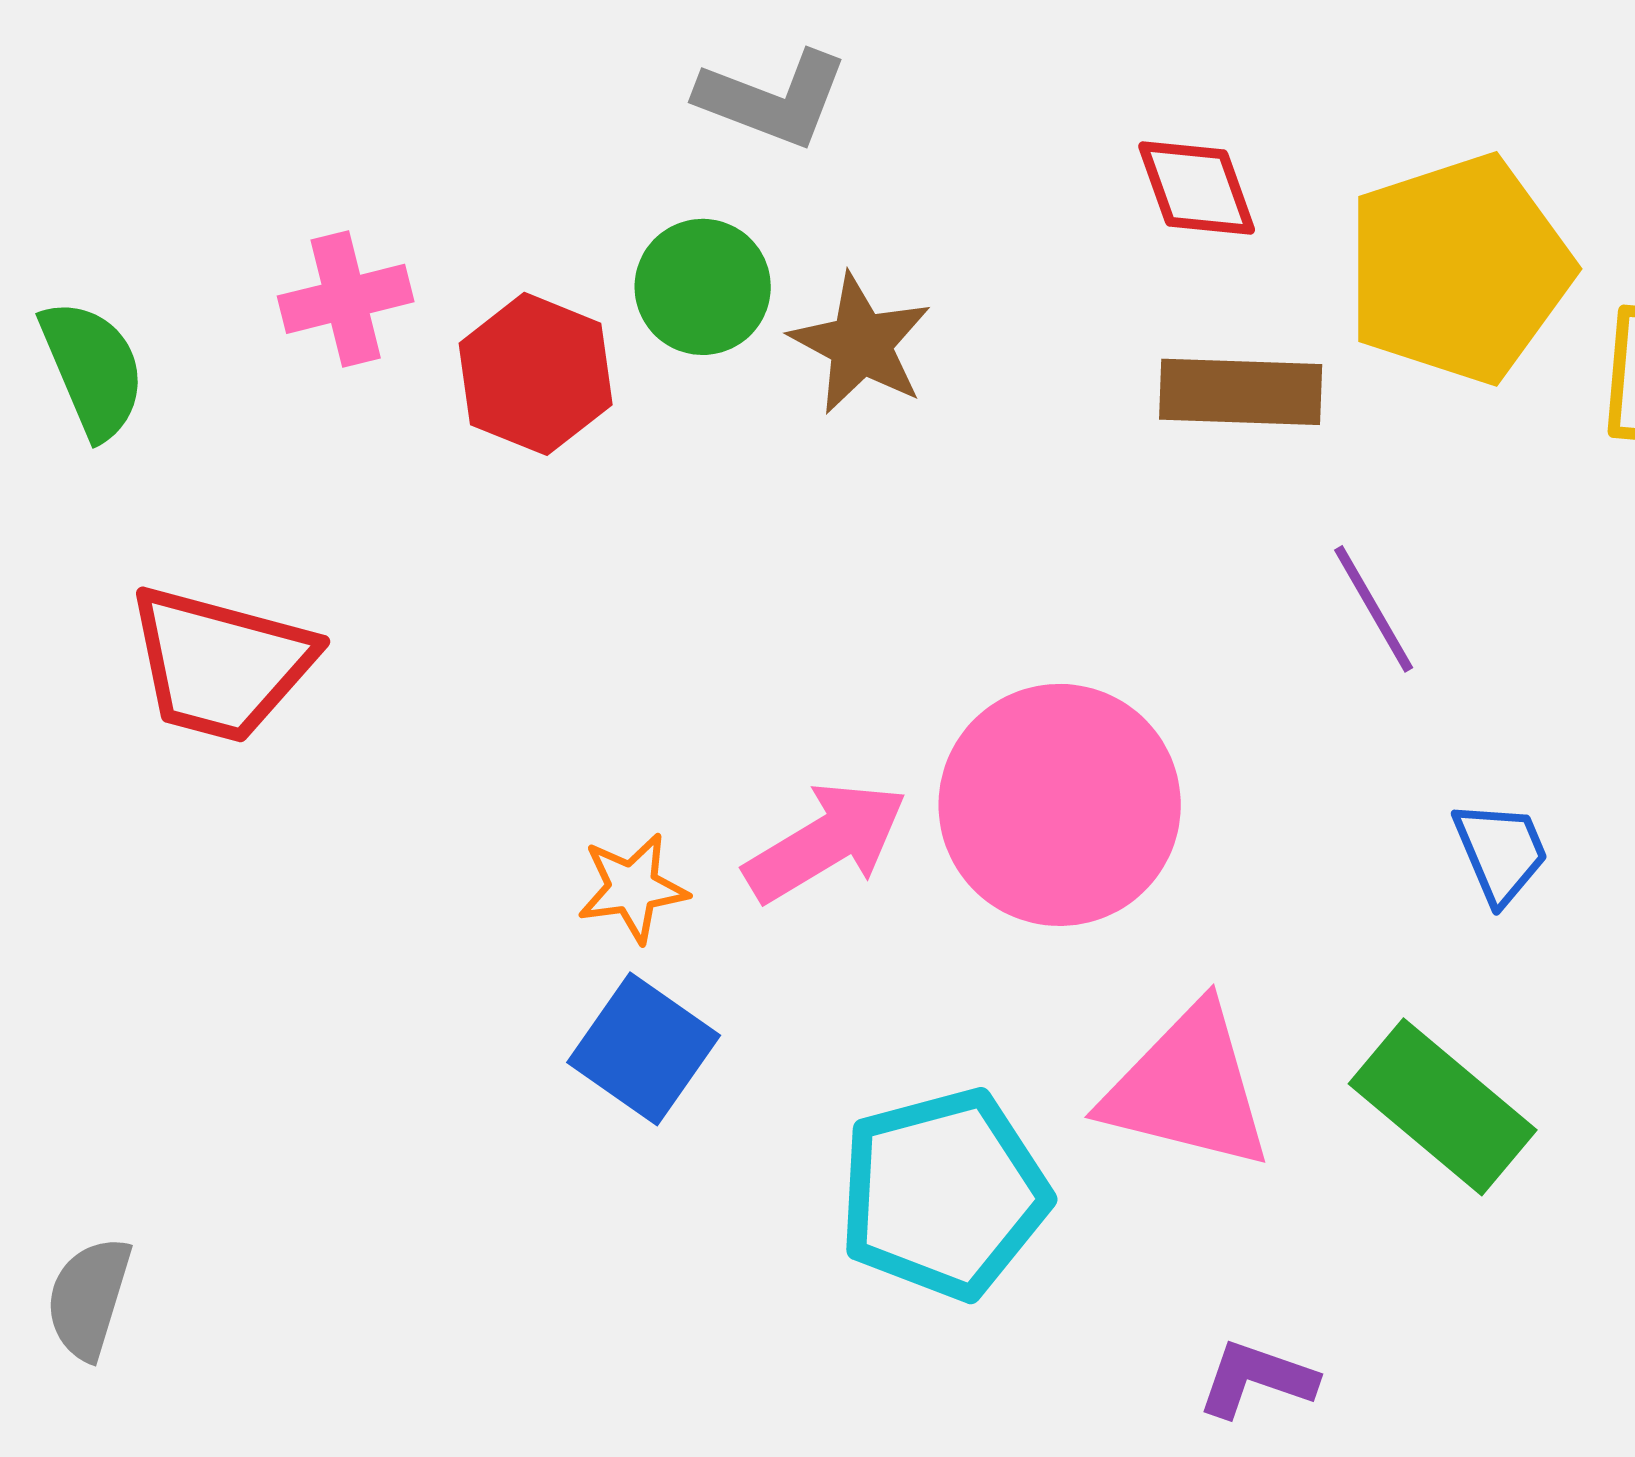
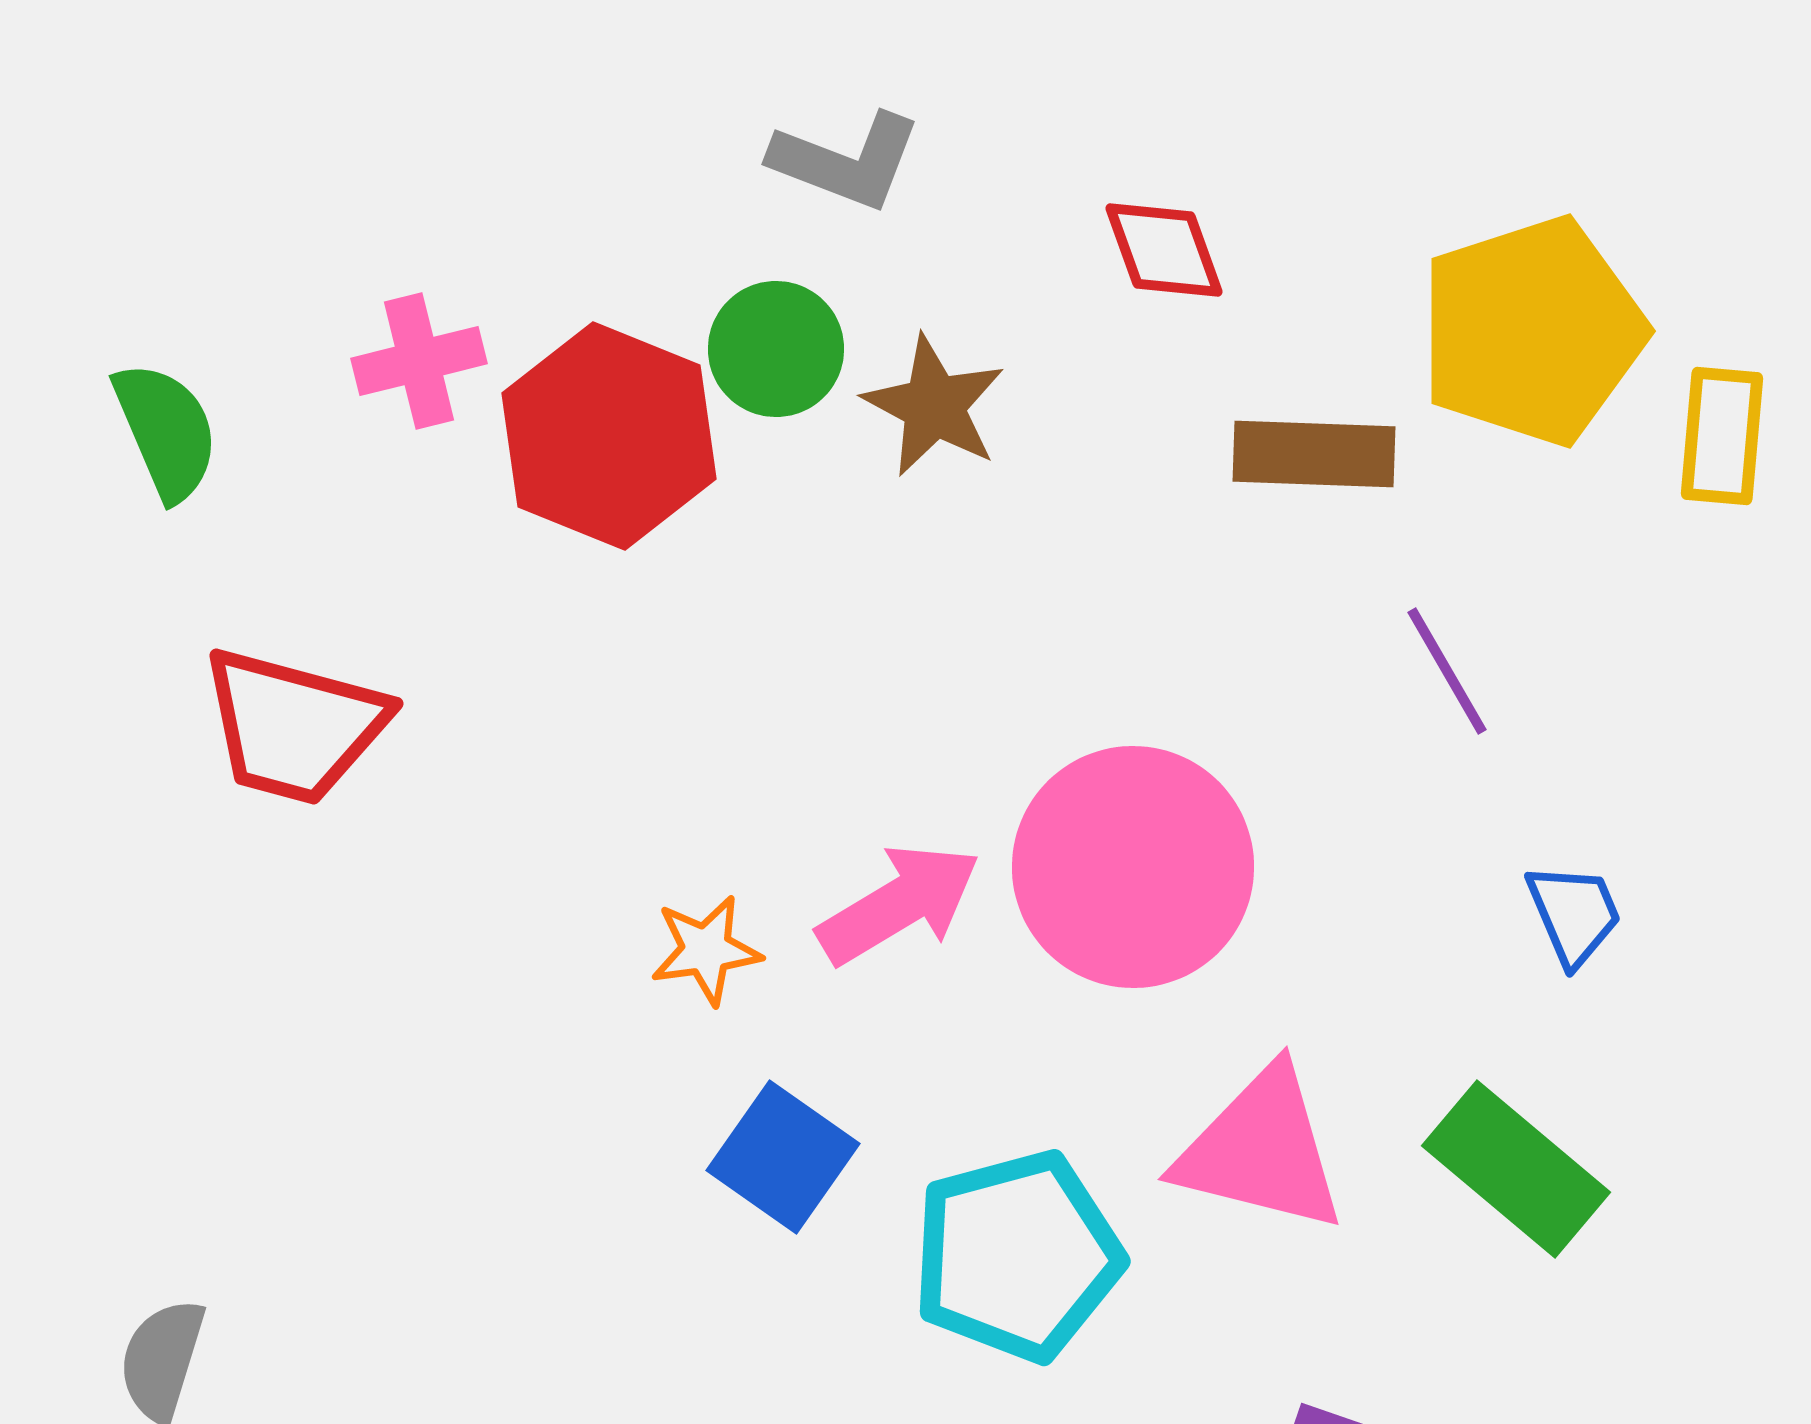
red diamond: (1197, 188) -> (1164, 250), moved
red hexagon: (536, 374) -> (609, 436), size x1.4
blue square: (644, 1049) -> (783, 1157), moved

